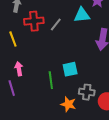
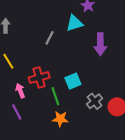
red cross: (34, 21) -> (39, 78), moved
gray cross: (87, 92) -> (95, 101), turned -35
orange star: (68, 104) -> (60, 119), moved

